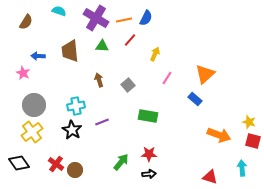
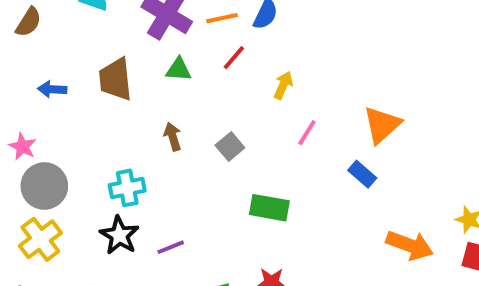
pink star: (23, 73) -> (23, 146), moved
purple line: (102, 122) -> (171, 247), moved

